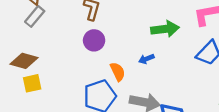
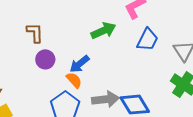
blue arrow: (146, 59) -> (79, 64), moved, size x1.5

